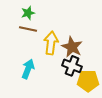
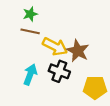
yellow arrow: (51, 43) -> (55, 46), turned 110
black cross: (72, 66) -> (59, 71), moved

